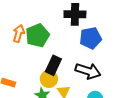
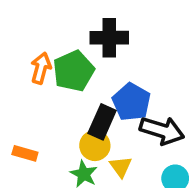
black cross: (75, 14) -> (109, 38), moved
blue pentagon: (91, 38) -> (132, 102), moved, turned -30

